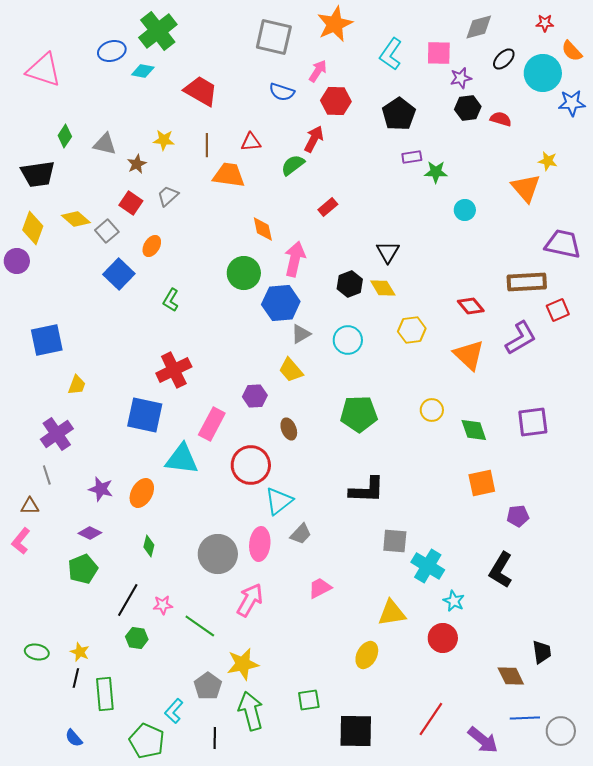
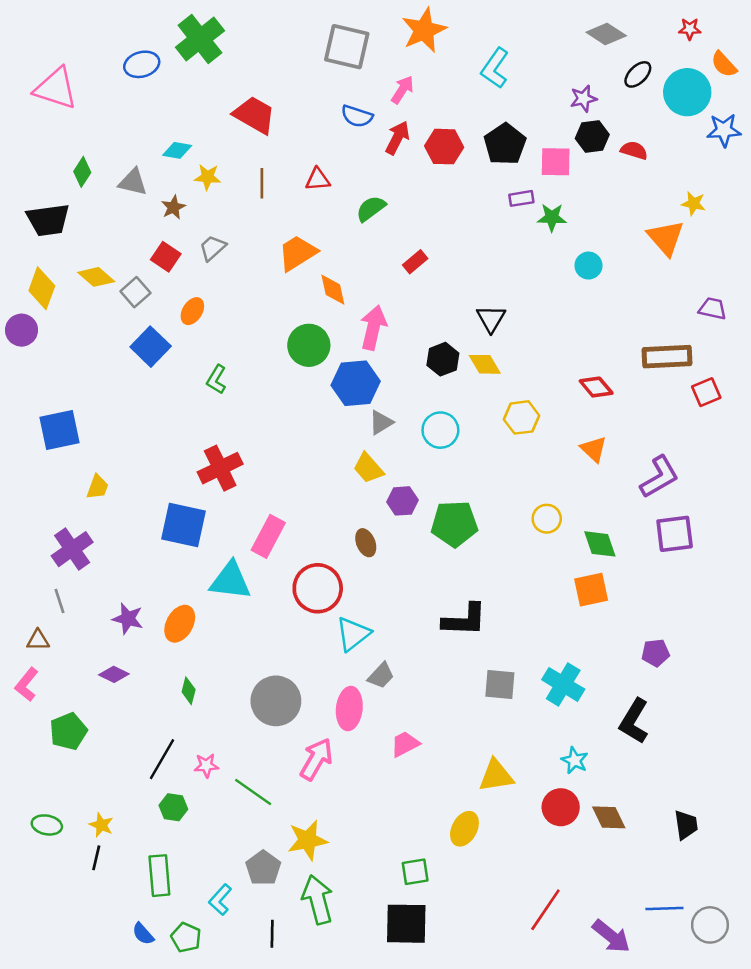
gray diamond: (479, 27) -> (606, 34), turned 48
pink square: (439, 53) -> (556, 162), moved
cyan diamond: (143, 71) -> (177, 150), moved
red hexagon: (336, 101) -> (444, 147), moved
red arrow: (314, 139) -> (397, 138), moved
orange trapezoid: (229, 175) -> (297, 253), moved, turned -40
purple trapezoid: (563, 244) -> (713, 309), size x0.6
purple L-shape: (521, 338) -> (659, 477), moved
orange triangle: (469, 355) -> (594, 449), size x0.7
purple hexagon: (255, 396) -> (402, 501), moved
orange square: (482, 483) -> (591, 590), moved
pink ellipse: (260, 544) -> (349, 709), moved
cyan cross: (428, 566) -> (563, 684), moved
green pentagon: (83, 569) -> (68, 731), moved
brown diamond: (511, 676) -> (609, 817), moved
green rectangle: (105, 694) -> (159, 876), moved
green square: (309, 700) -> (415, 872), moved
black square: (356, 731) -> (406, 924), moved
blue semicircle: (74, 738) -> (143, 934), moved
green pentagon: (147, 741) -> (186, 938), size x0.7

